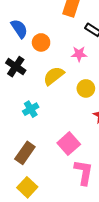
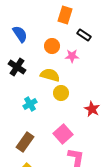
orange circle: (41, 42) -> (52, 46), moved
yellow semicircle: (54, 76) -> (50, 75), turned 54
yellow circle: (86, 88) -> (61, 93), moved

